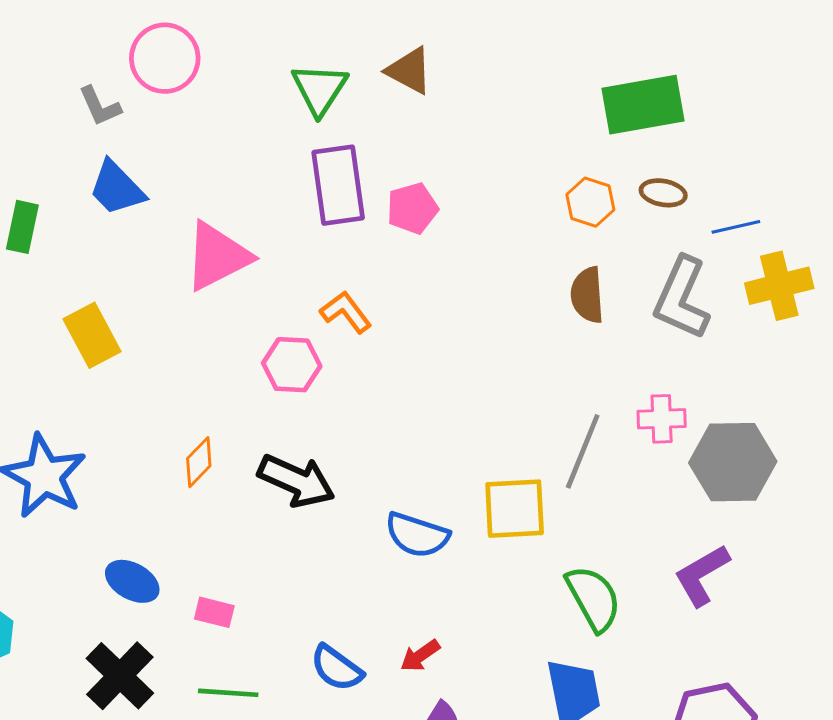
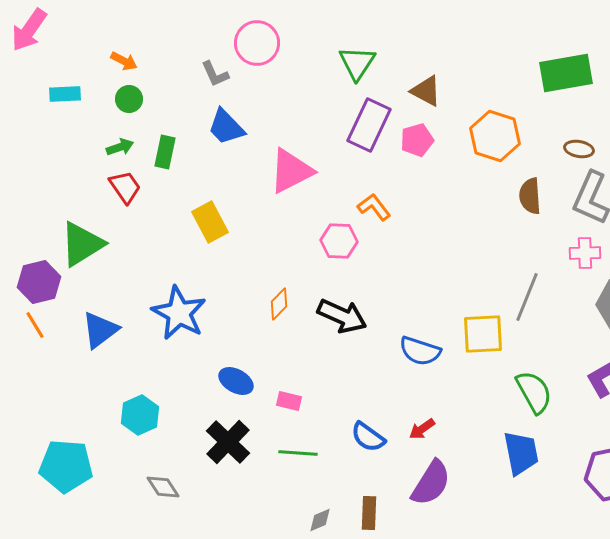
brown triangle: (409, 71) -> (426, 91), moved
purple rectangle: (338, 185) -> (369, 125), turned 33
brown ellipse: (663, 193) -> (579, 149), moved
orange hexagon: (590, 202) -> (495, 136), moved, size x1.6
pink cross: (662, 419) -> (585, 253), moved

